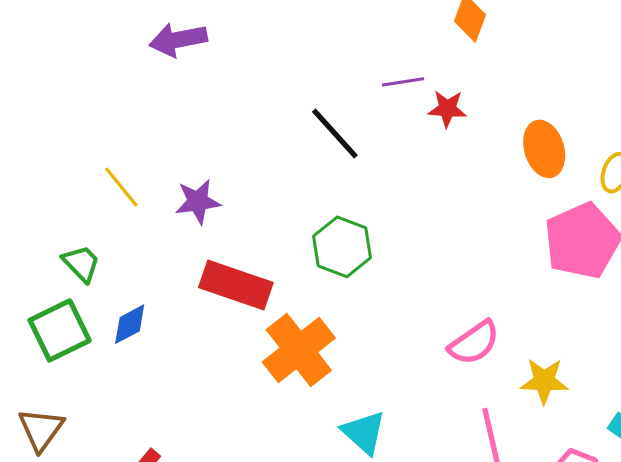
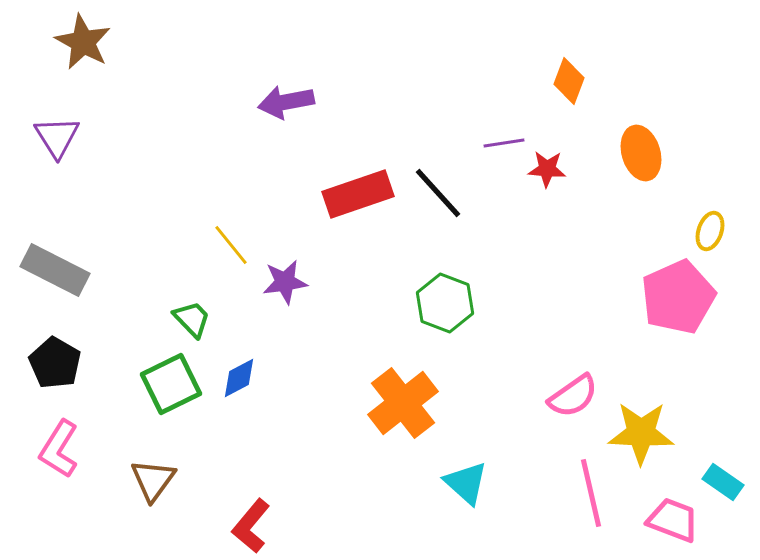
orange ellipse: (544, 149) -> (641, 153), moved
purple star: (198, 202) -> (285, 282), moved
red rectangle: (236, 285) -> (358, 194), moved, turned -38
yellow star: (544, 381) -> (641, 433), size x1.4

